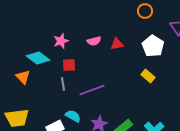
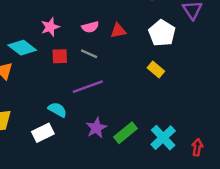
gray line: (63, 84) -> (89, 54), moved, turned -56
cyan semicircle: (73, 116) -> (57, 110), moved

